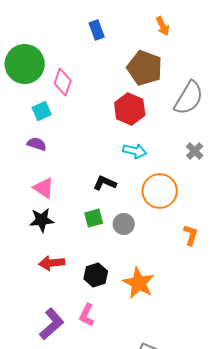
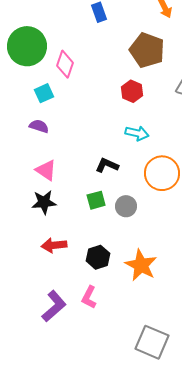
red hexagon: (130, 109) -> (132, 91), size x0.7

